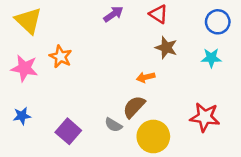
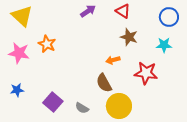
brown semicircle: (134, 107) -> (104, 83), turned -72
red star: (205, 117) -> (146, 73), moved
gray semicircle: (113, 125) -> (82, 108), moved

